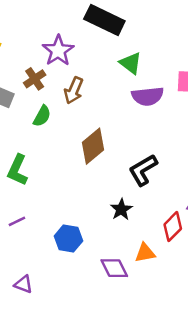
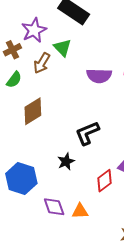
green triangle: (131, 63) -> (62, 48), moved
brown diamond: (93, 146) -> (33, 111), moved
blue hexagon: (68, 239) -> (21, 179), size x1.4
orange triangle: (145, 253) -> (80, 211), moved

